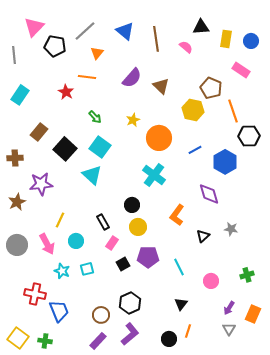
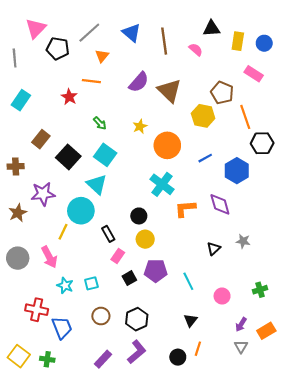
brown triangle: (161, 86) -> (169, 91), size x1.4
orange L-shape: (177, 215) -> (185, 209), moved, turned 50
cyan circle: (76, 241) -> (81, 211), moved, size x1.6
orange rectangle: (253, 314) -> (266, 331), turned 36
brown circle: (101, 315) -> (101, 316), moved

